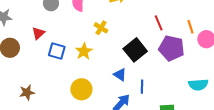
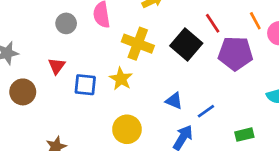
yellow cross: (101, 28) -> (138, 44), size x1.6
black square: (135, 50) -> (186, 45), moved
blue line: (142, 87) -> (206, 111), turned 64

